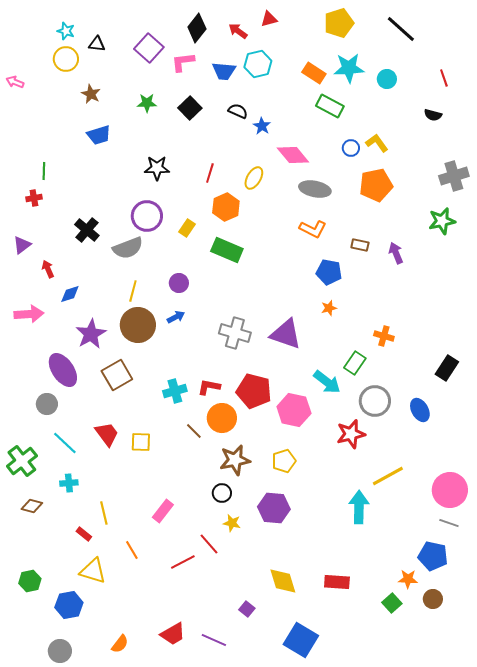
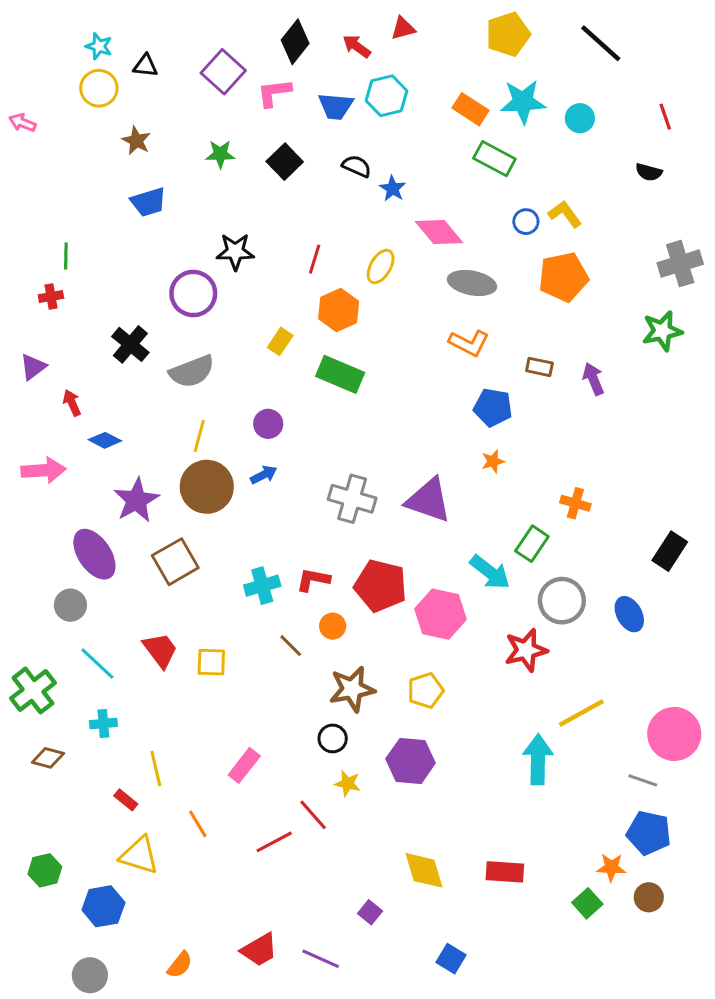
purple circle: (147, 216) -> (193, 293), moved
blue diamond: (70, 294) -> (105, 440), turned 45
orange circle: (222, 418) -> (333, 626), size x0.6
gray line: (449, 523) -> (643, 780), moved
blue square: (301, 640) -> (451, 959), size x0.6

